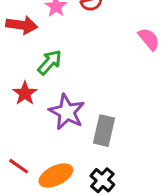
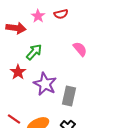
pink semicircle: (149, 39) -> (80, 49), moved

